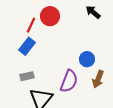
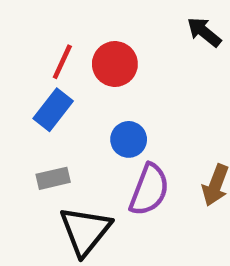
red circle: (50, 16) -> (115, 64), moved
blue circle: (87, 59) -> (129, 139), moved

